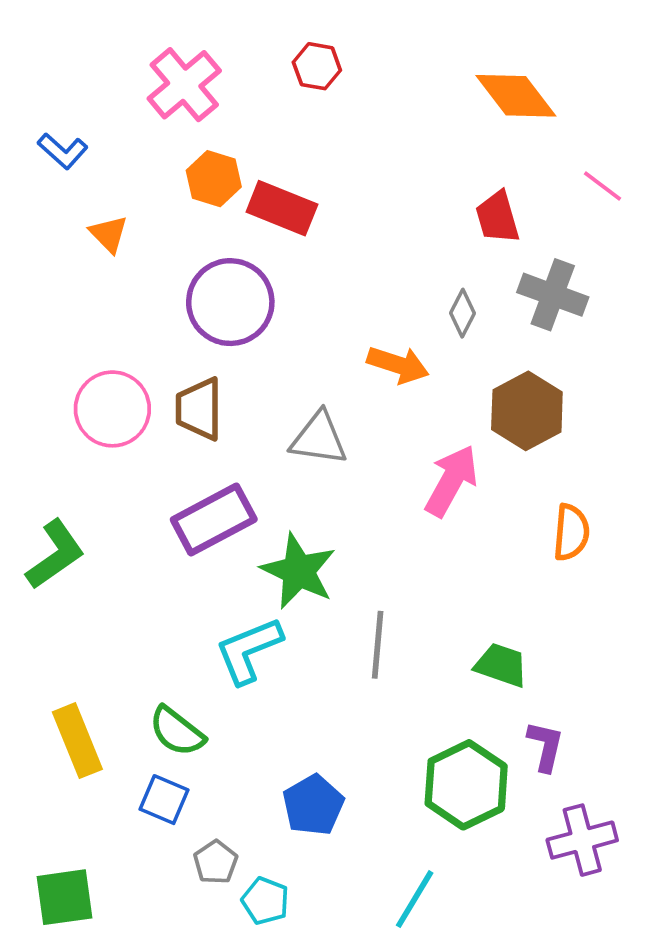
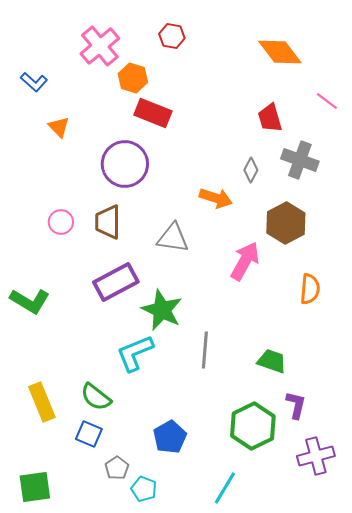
orange hexagon: (214, 179) -> (133, 78), moved
pink circle: (112, 409) -> (61, 222), size x0.6
green L-shape: (55, 554) -> (30, 301), turned 66

